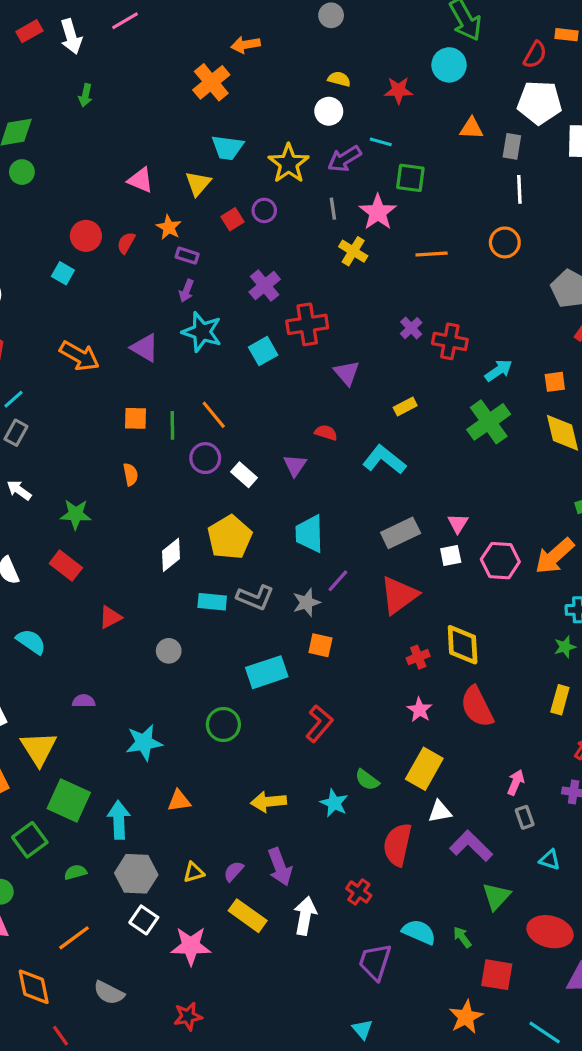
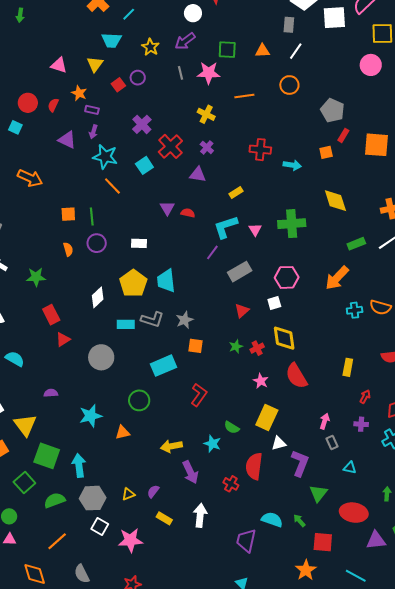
white circle: (329, 111) -> (193, 13), moved
orange triangle: (471, 128) -> (263, 51), moved
cyan line: (381, 142) -> (129, 14), moved, turned -56
yellow star: (289, 163) -> (150, 47), size x0.7
white line: (519, 189) -> (296, 51), turned 42
pink star: (378, 212) -> (209, 73), turned -30
yellow cross: (353, 251) -> (206, 114), moved
red cross: (307, 324) -> (170, 146), turned -30
purple cross: (411, 328) -> (207, 147), moved
purple triangle: (145, 348) -> (67, 140), moved
cyan arrow: (499, 370) -> (292, 165), turned 48
purple triangle: (347, 373) -> (198, 175), turned -36
orange square: (555, 382) -> (326, 152), moved
orange line: (214, 415) -> (112, 186), moved
green cross: (489, 422) -> (292, 224), moved, turned 36
purple circle: (205, 458) -> (97, 243), moved
cyan L-shape: (384, 460) -> (226, 227), turned -52
purple triangle: (295, 465) -> (167, 208), moved
white rectangle: (244, 475) -> (139, 243), turned -35
pink triangle: (458, 523) -> (255, 230), moved
cyan trapezoid: (309, 534) -> (166, 281), moved
white square: (451, 556) -> (274, 303), moved
pink hexagon: (500, 561) -> (287, 277), moved
red rectangle: (66, 566) -> (51, 315), moved, turned 30
purple line: (338, 581) -> (212, 252), moved
red triangle: (399, 595) -> (242, 311), size x0.6
green star: (565, 647) -> (236, 346), moved
gray circle: (169, 651) -> (101, 357), size x1.6
orange triangle: (179, 801) -> (123, 432), moved
purple L-shape: (471, 846) -> (300, 463), turned 72
purple arrow: (280, 867) -> (190, 472), moved
green semicircle: (75, 872) -> (55, 500), size x1.5
red cross: (359, 892) -> (231, 484), moved
yellow rectangle: (248, 916) -> (164, 518), size x0.7
gray semicircle: (109, 993) -> (82, 574), turned 42

